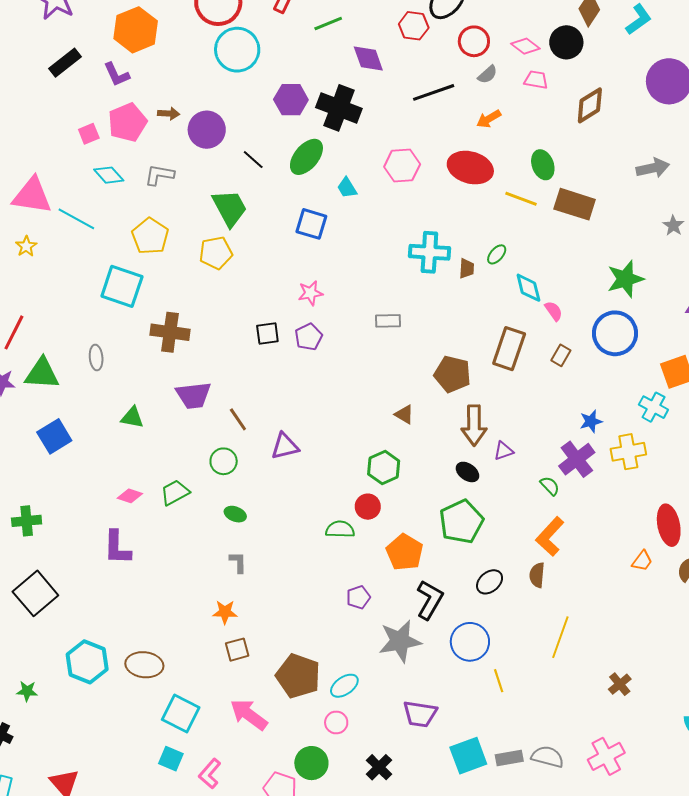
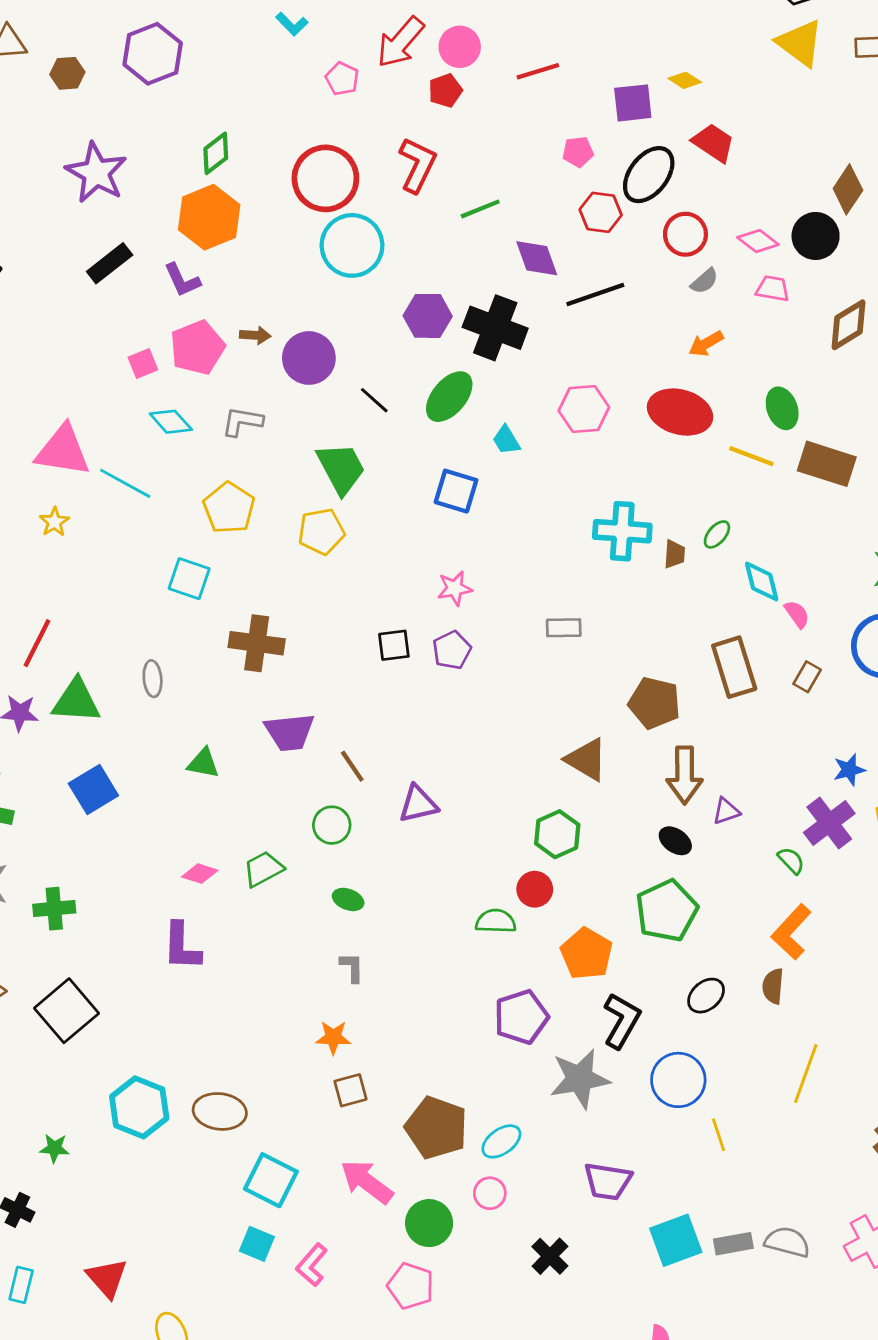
black line: (434, 92) -> (595, 294), moved
cyan square: (122, 286) -> (189, 579), size x0.7
brown rectangle: (509, 349) -> (734, 667), turned -36
brown triangle: (404, 414) -> (586, 760), size x1.6
purple pentagon: (358, 597) -> (521, 1017), size x1.6
green circle: (311, 763) -> (429, 1223), moved

